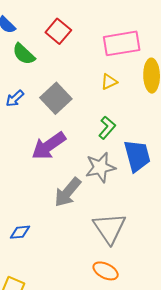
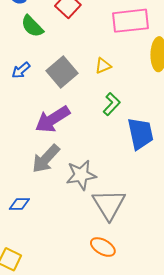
yellow triangle: (109, 82) -> (103, 66), moved
gray star: (100, 167) -> (81, 175), moved
gray arrow: (68, 192) -> (46, 159), moved

